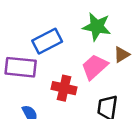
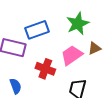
green star: (97, 27) -> (78, 24), turned 30

